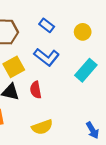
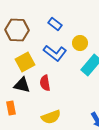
yellow circle: (83, 32) -> (80, 43), moved

